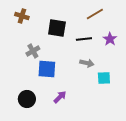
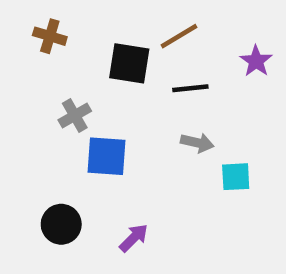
brown line: (95, 14) -> (179, 36), moved
purple star: (110, 39) -> (256, 61), moved
purple arrow: (60, 97) -> (134, 238), moved

